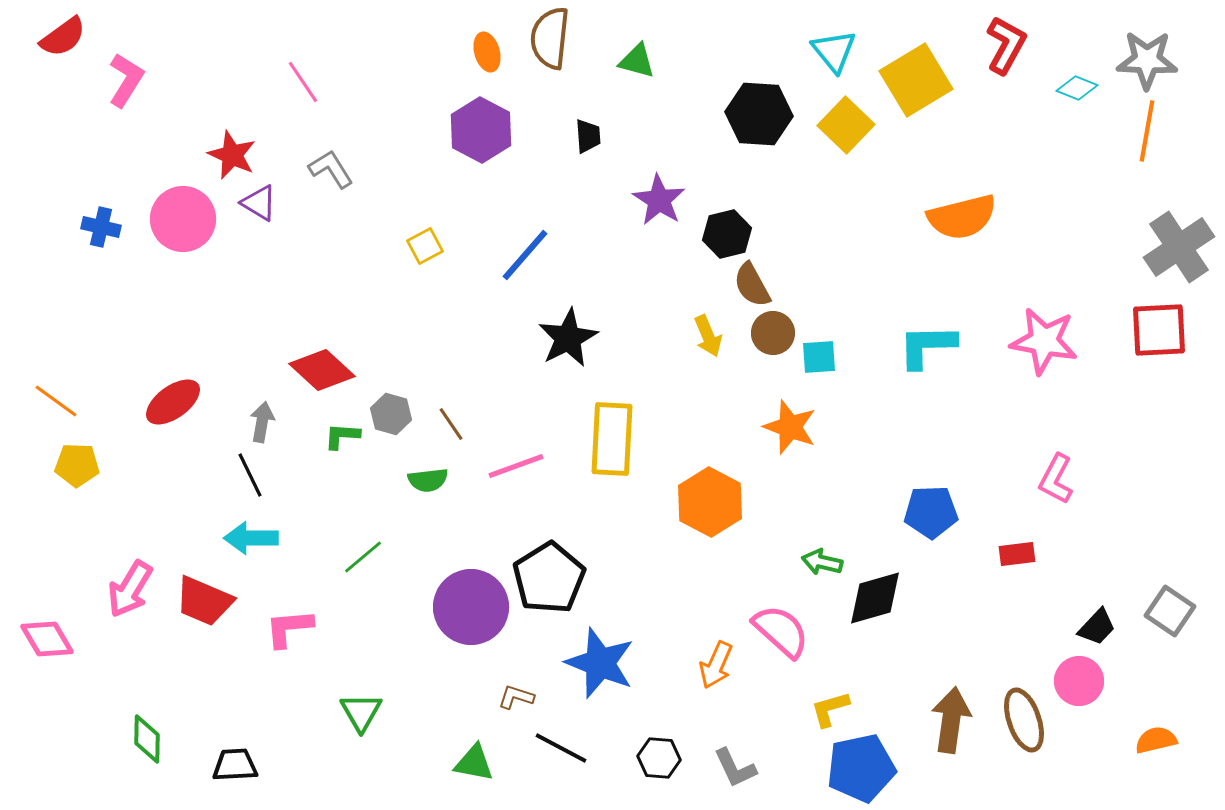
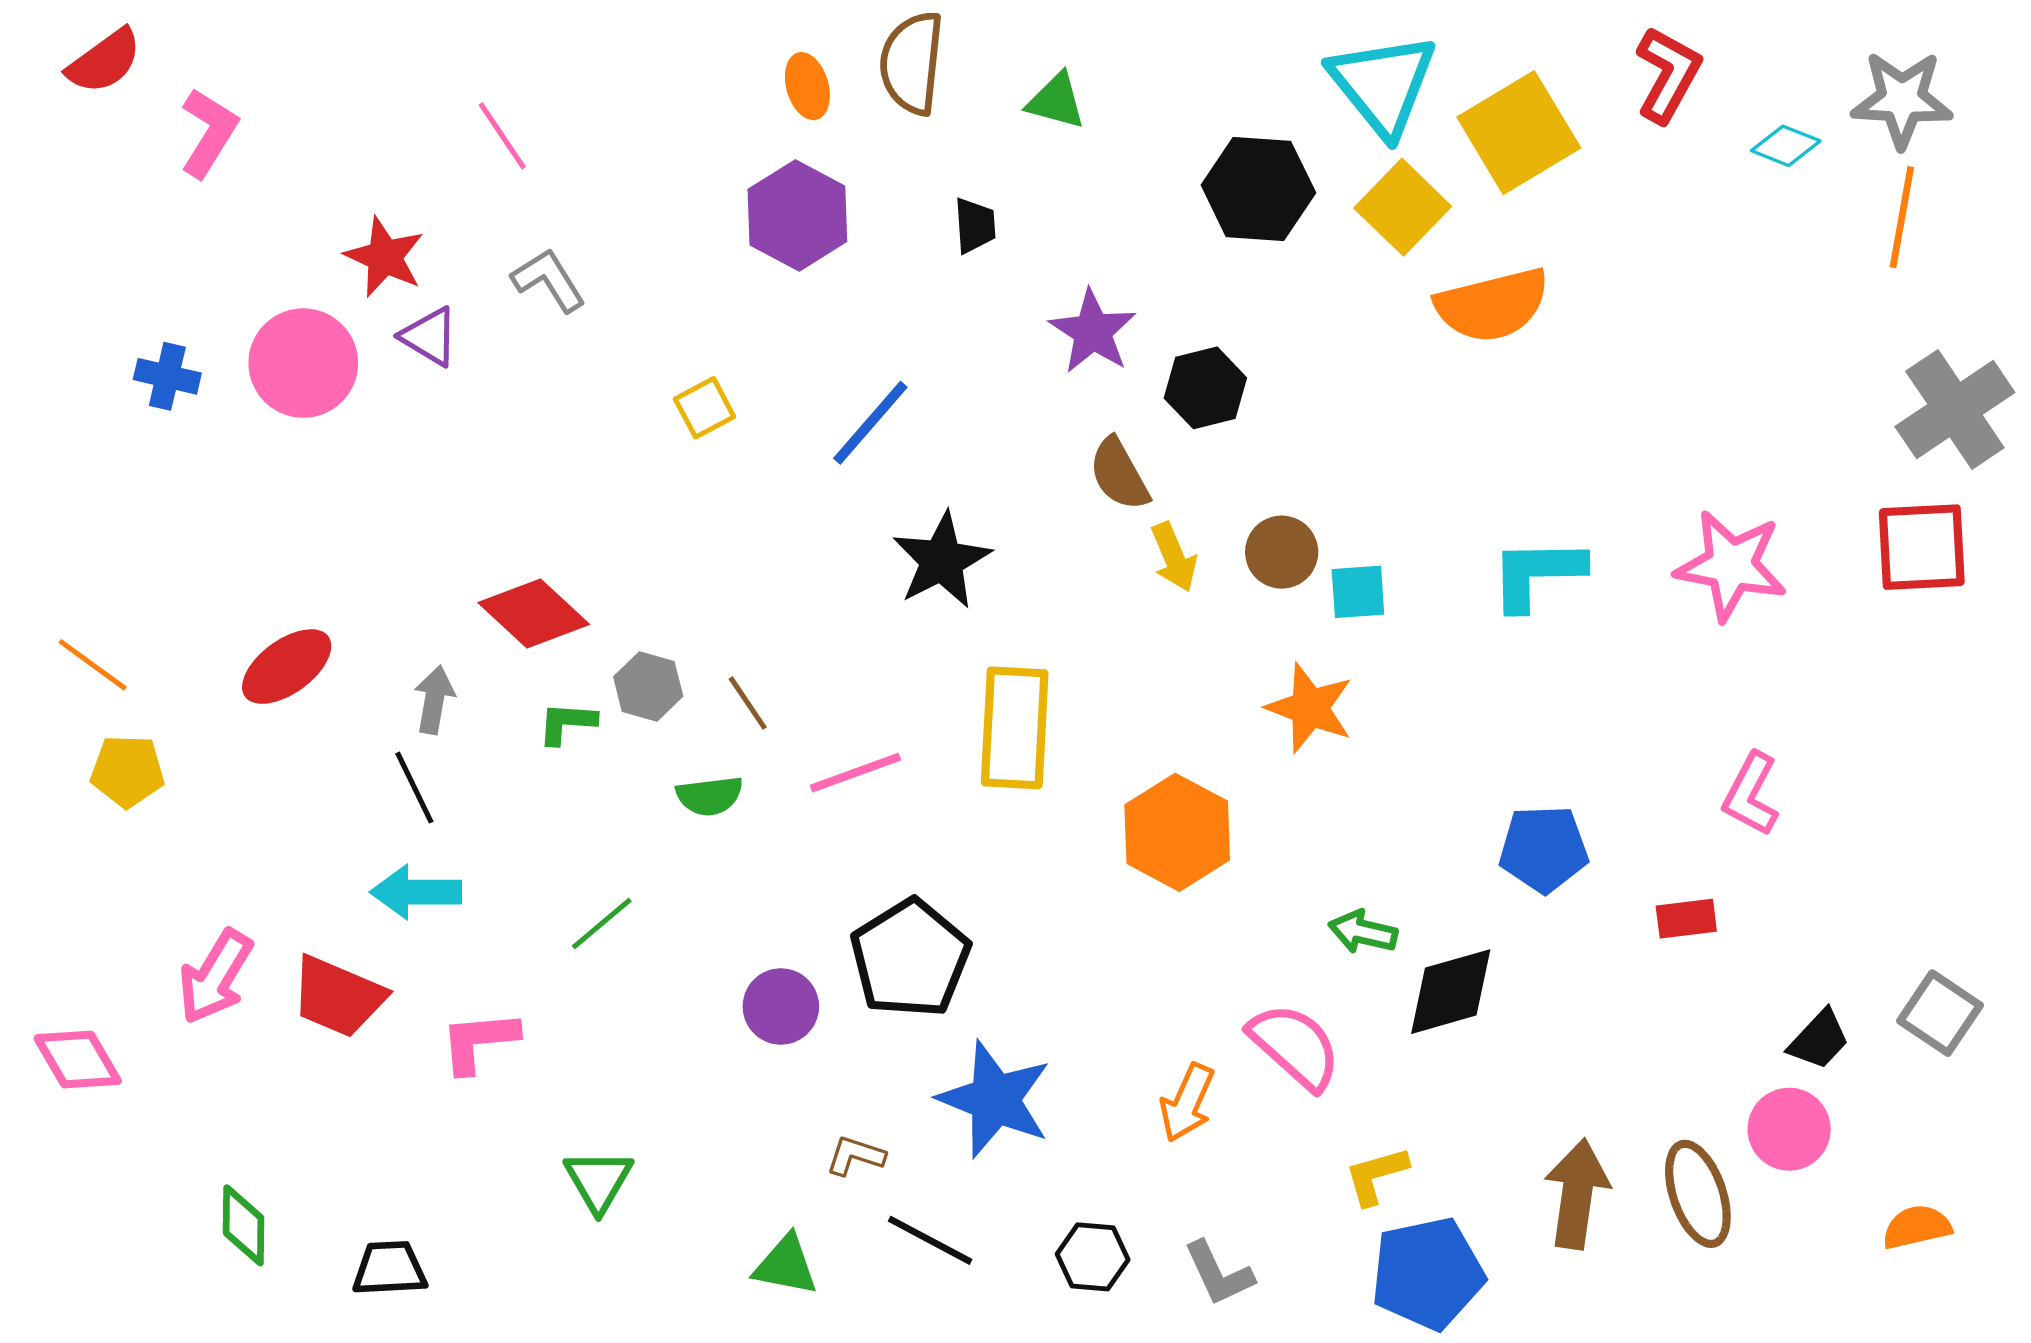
cyan triangle: (834, 51) -> (1383, 84), size x1.5
orange semicircle: (962, 217) -> (1492, 305), moved
brown semicircle: (752, 285) -> (1119, 474), moved
purple circle: (471, 607) -> (781, 1006), size x0.6

